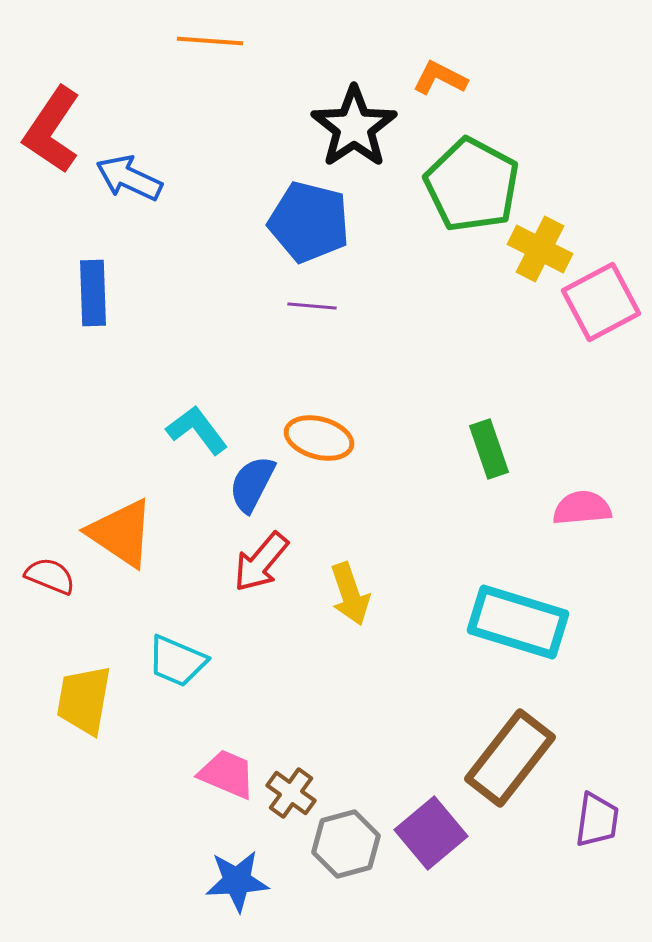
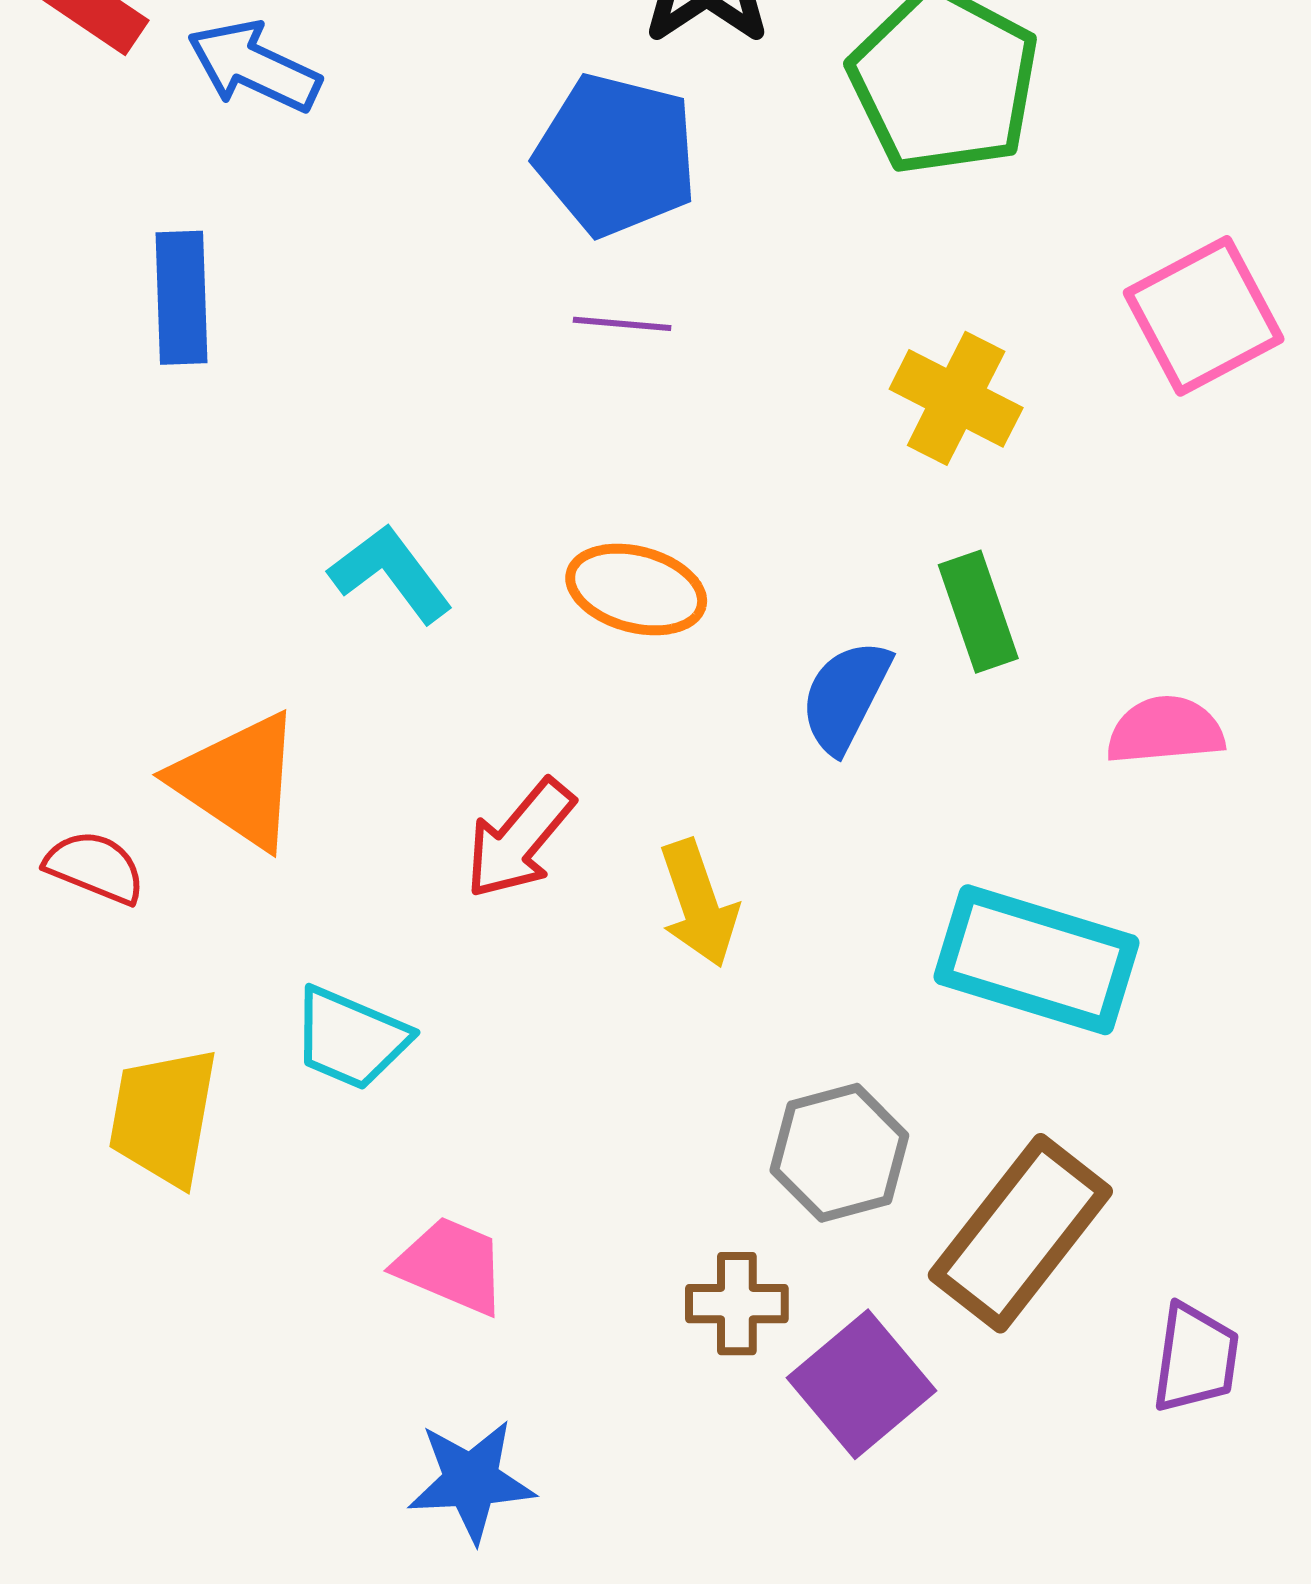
yellow cross: (540, 249) -> (956, 398), moved
blue semicircle: (252, 484) -> (845, 696), moved
brown cross: (291, 793) -> (737, 1304), moved, turned -36
gray hexagon: (346, 844) -> (839, 1153), moved

